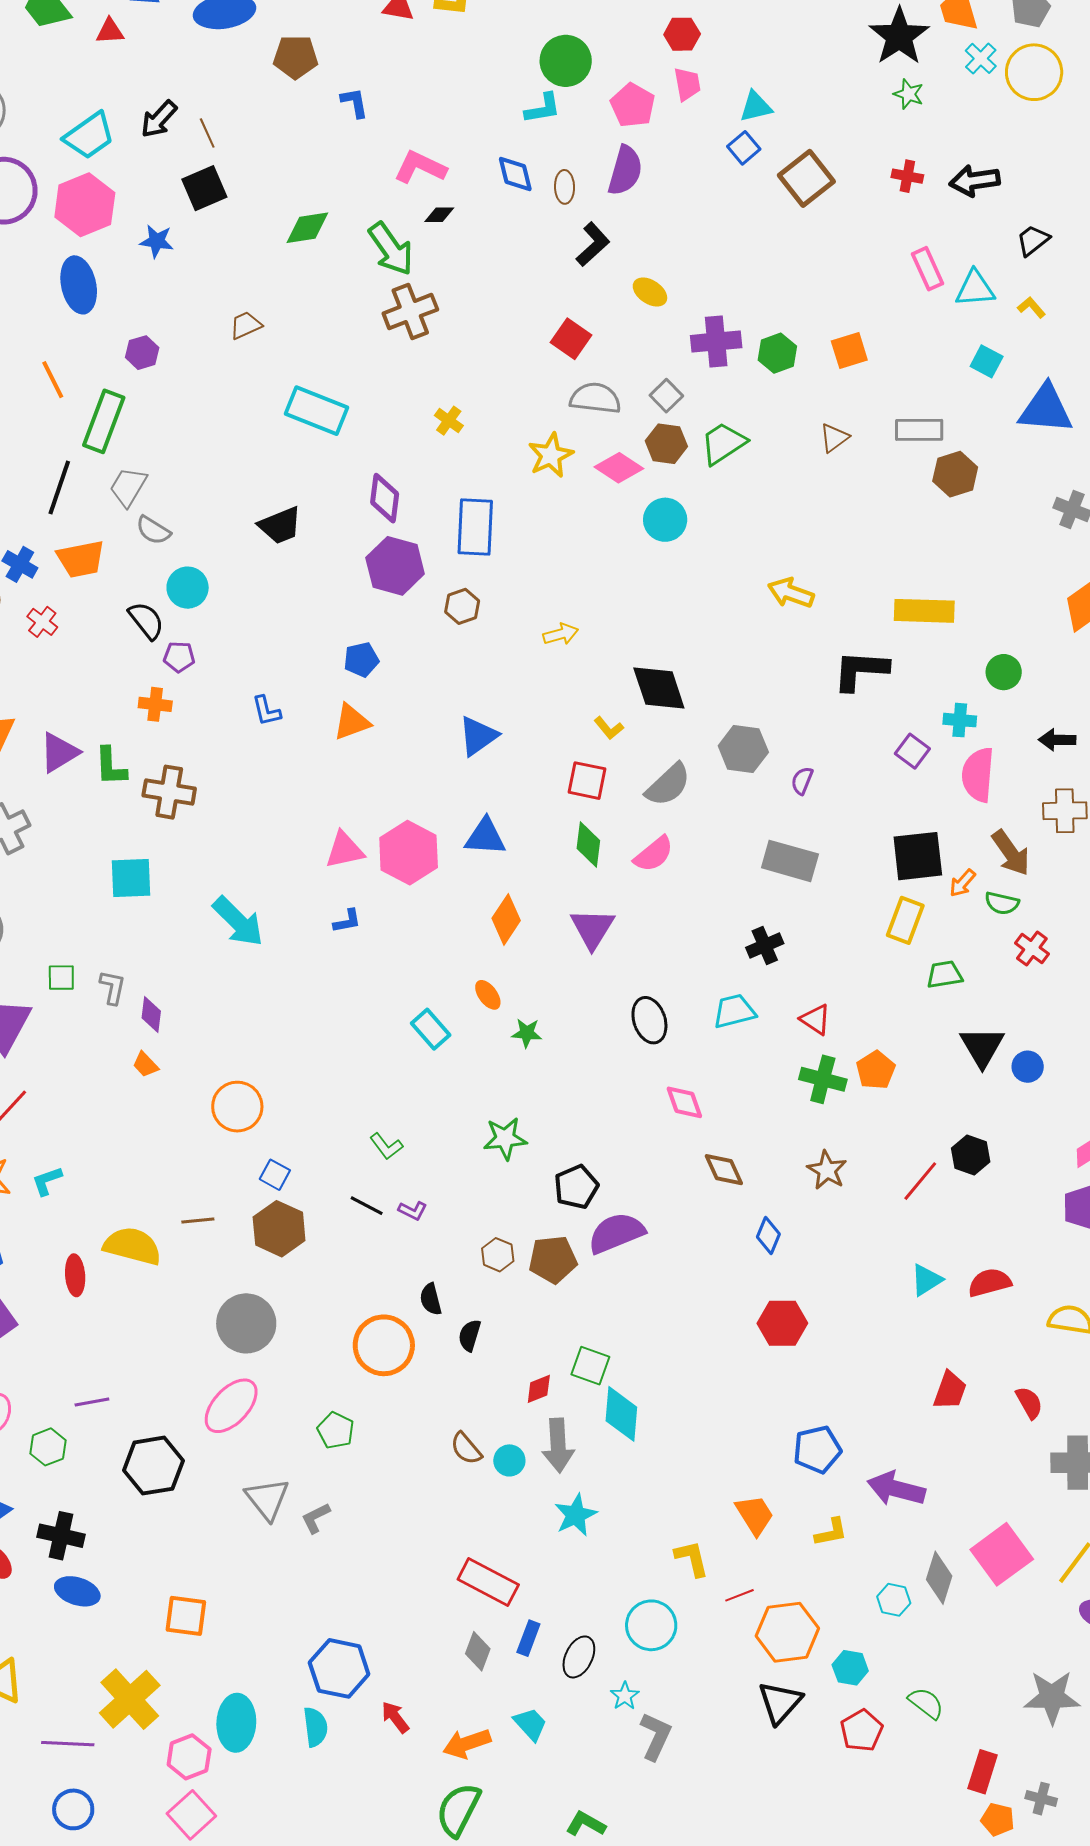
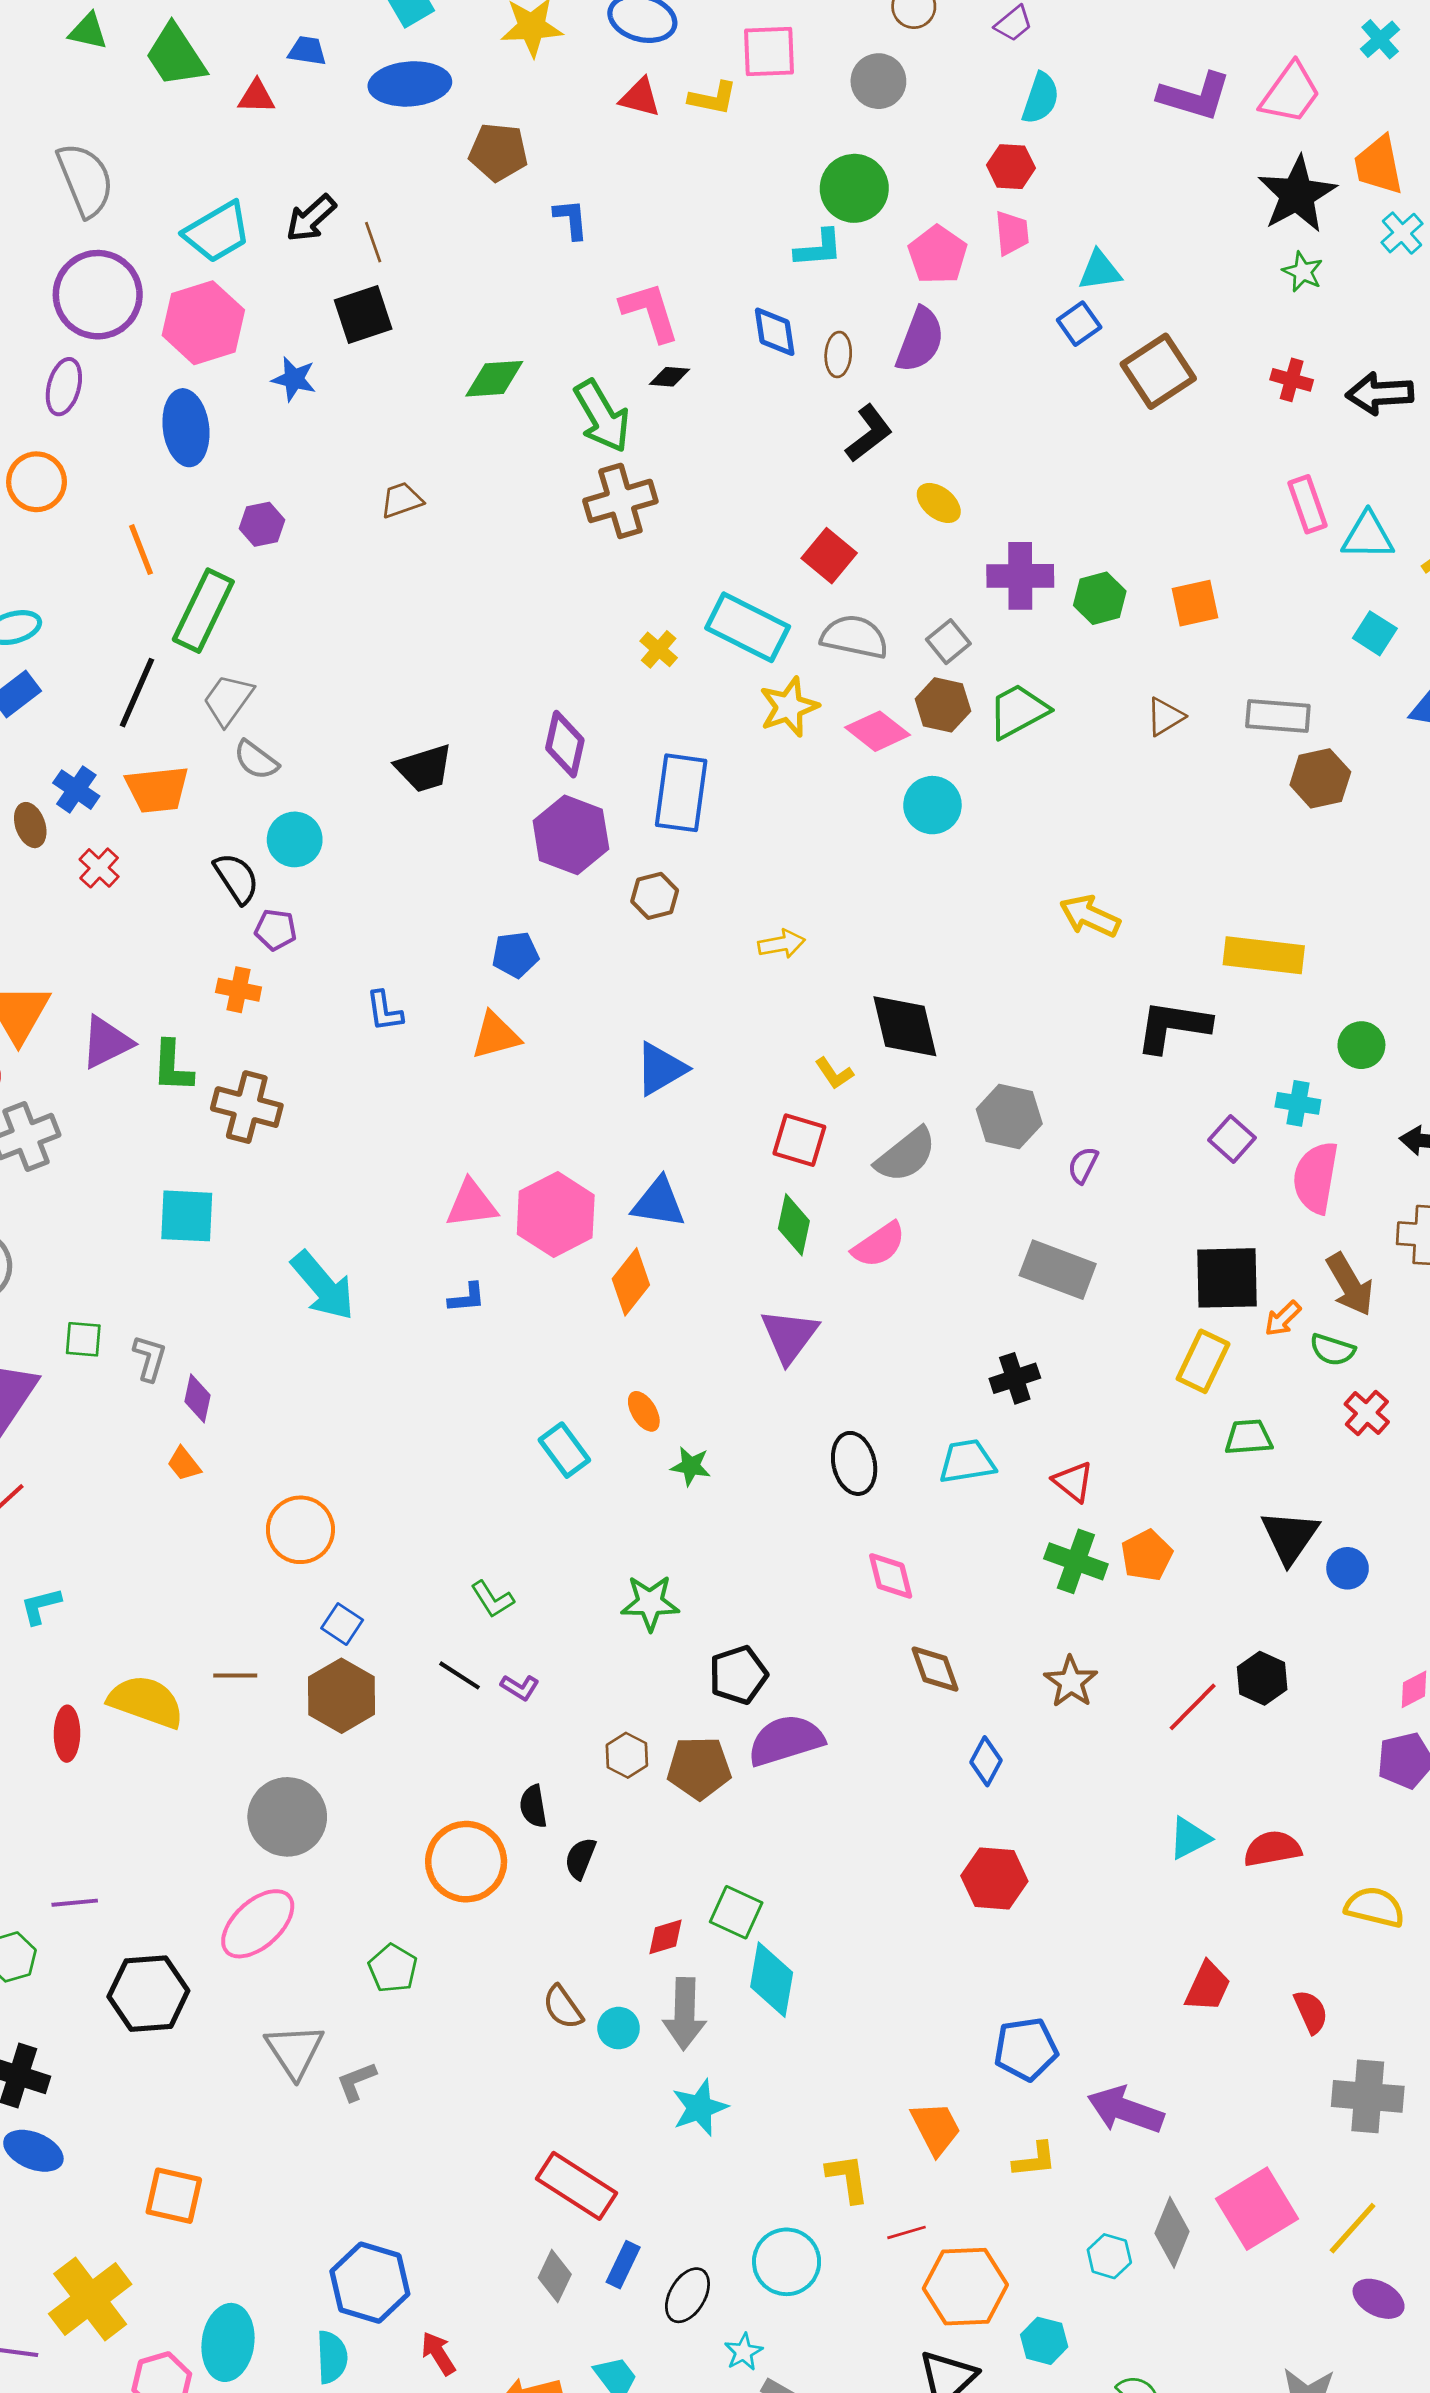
pink L-shape: (420, 167) -> (650, 312), turned 42
cyan rectangle: (317, 411) -> (748, 627), moved
orange diamond: (506, 919) -> (631, 1282), moved

